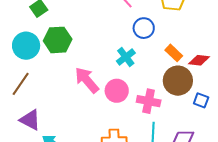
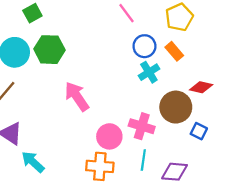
orange rectangle: (174, 53) -> (174, 51), moved
cyan cross: (126, 57) -> (149, 72), moved
pink circle: (117, 91) -> (109, 136), moved

